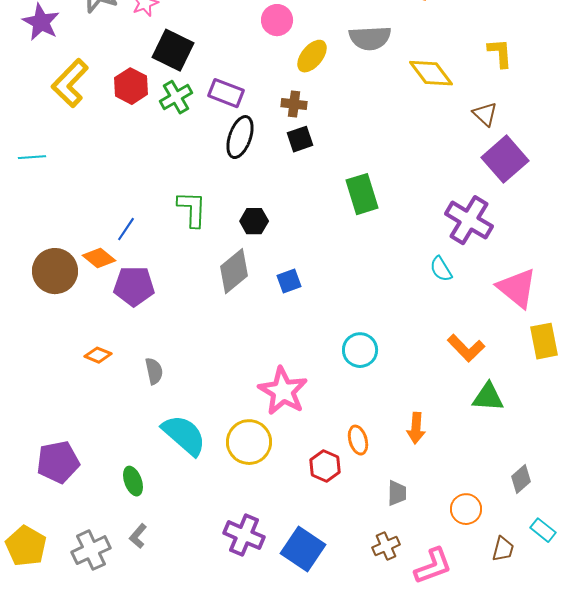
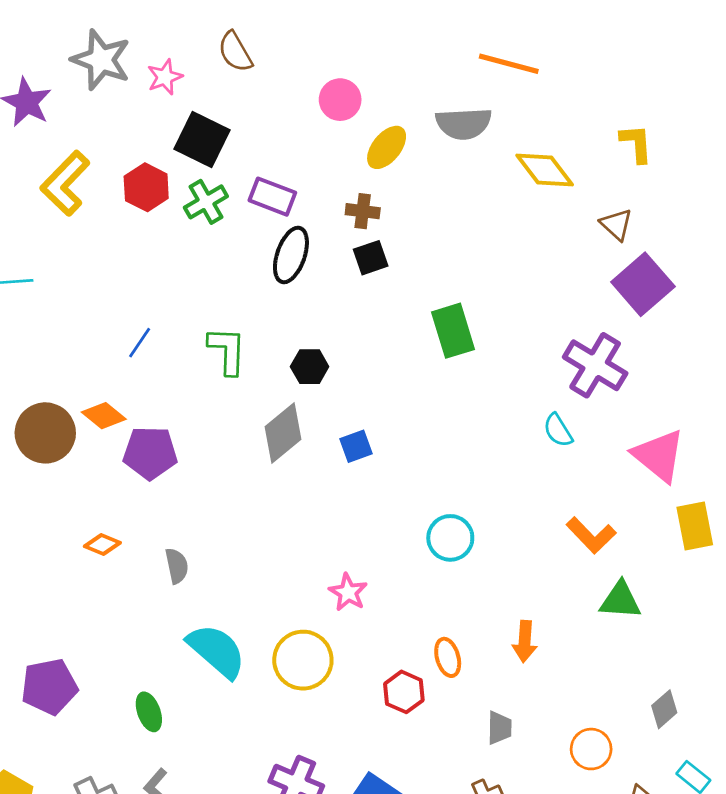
blue line: (126, 229) -> (140, 343), moved
pink star: (283, 391) -> (348, 592), size x0.6

